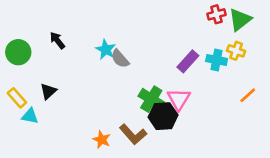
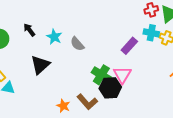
cyan star: (106, 50) -> (54, 37), moved
cyan cross: (217, 60) -> (151, 33), moved
black triangle: (48, 91) -> (40, 65), moved, size x1.5

